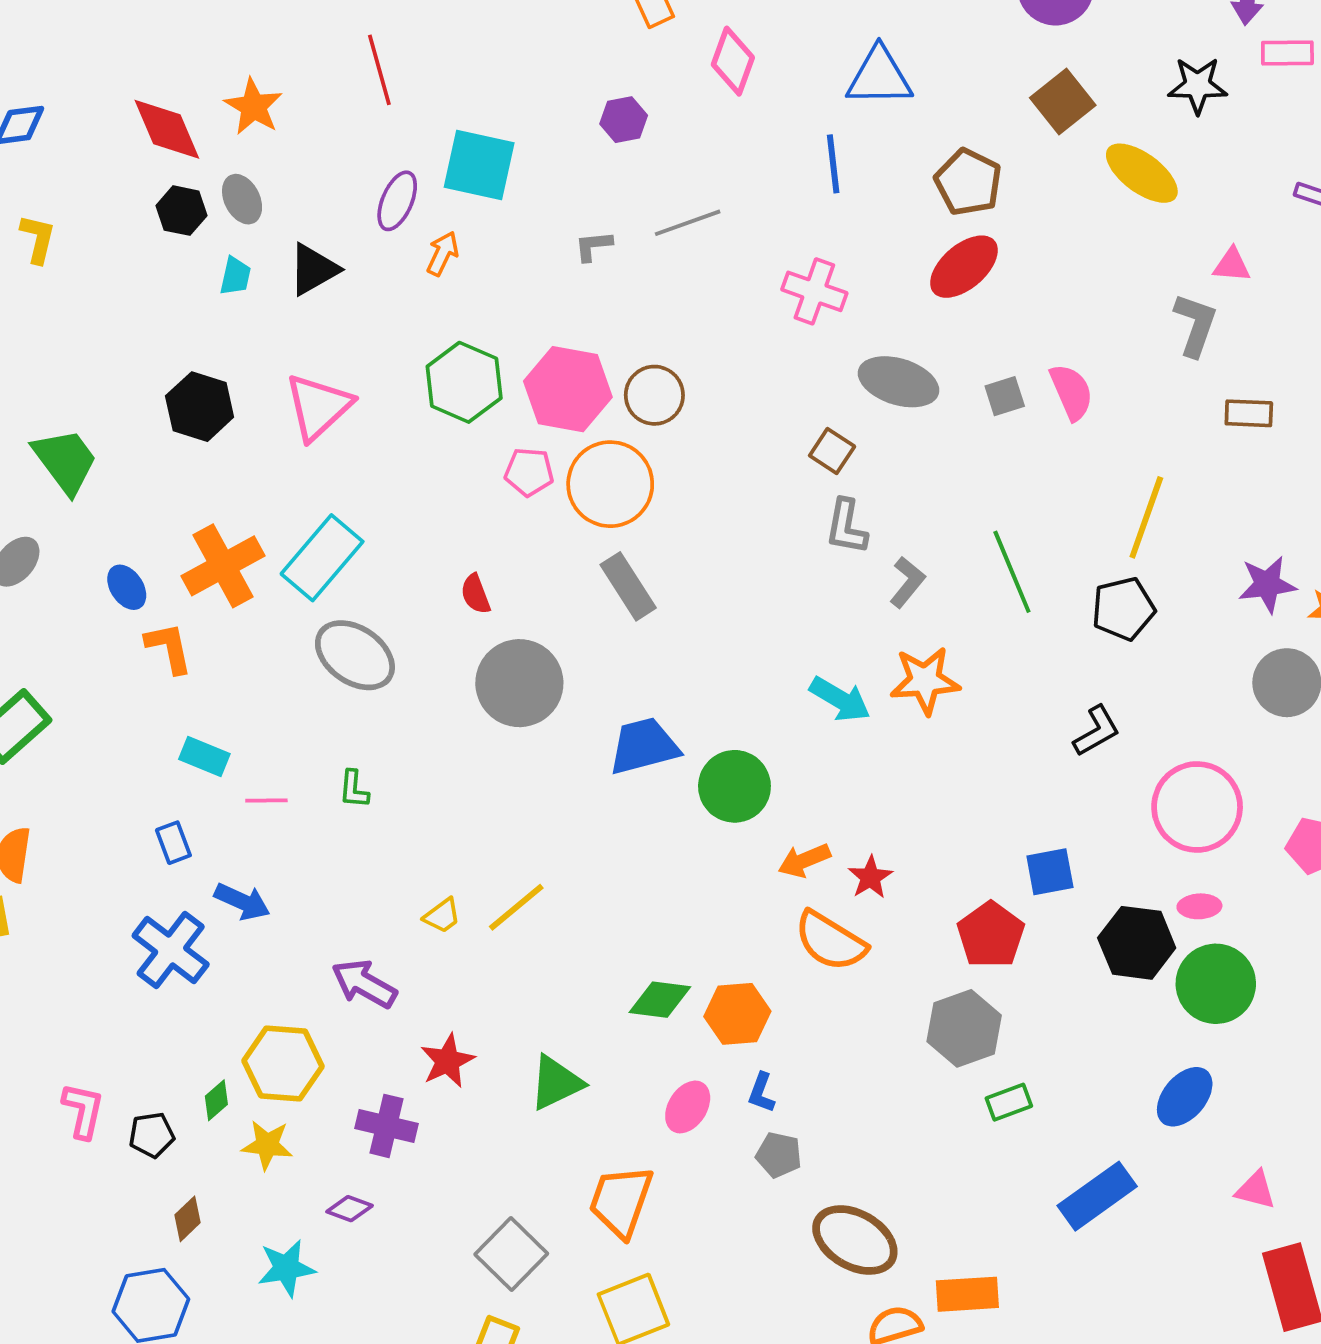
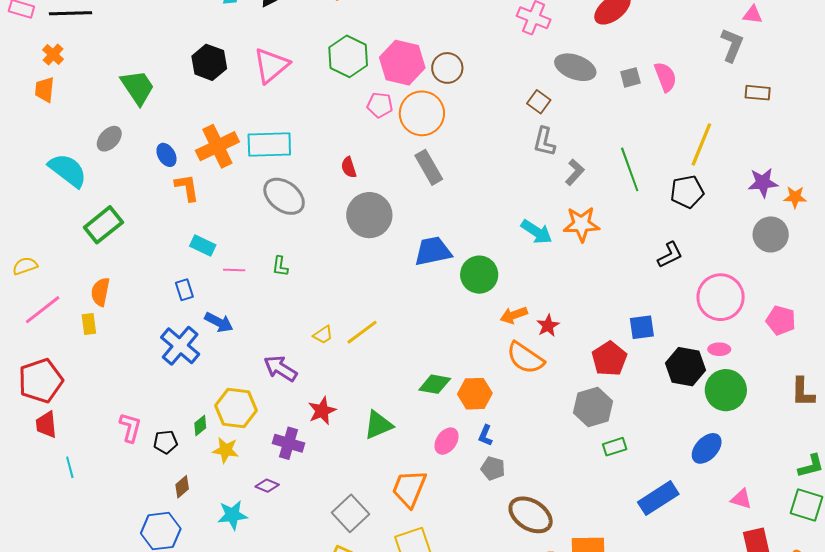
cyan rectangle: (322, 558) -> (269, 144), turned 45

